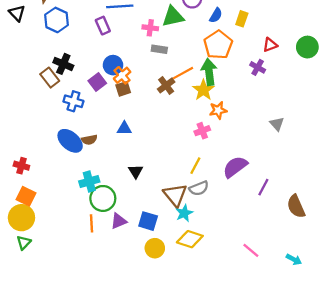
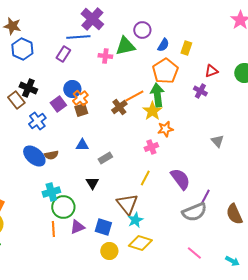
purple rectangle: (103, 26) -> (63, 54), turned 56
gray rectangle: (159, 49) -> (105, 158), moved, turned -40
blue cross: (73, 101) -> (37, 121), turned 36
purple semicircle: (235, 167) -> (180, 179), turned 90
gray semicircle: (199, 188) -> (194, 212), moved, size x1.4

